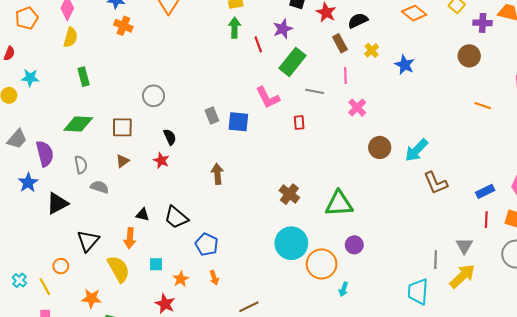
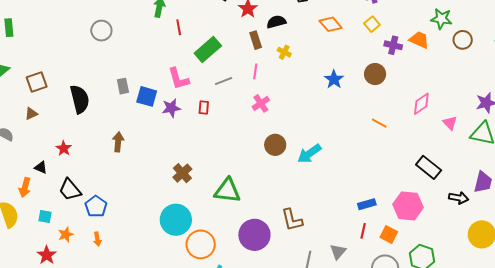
purple star: (283, 29) -> (171, 108), moved
yellow cross: (372, 50) -> (284, 52), turned -32
blue star: (405, 65) -> (334, 79), moved
gray line: (315, 91) -> (224, 81), turned -42
gray circle: (153, 96) -> (101, 31), moved
brown square: (122, 127) -> (37, 82), turned -30
black semicircle: (170, 137) -> (80, 99), size x1.8
red star: (161, 160) -> (64, 148), moved
brown L-shape: (436, 183) -> (292, 220), moved
black trapezoid: (176, 217) -> (70, 190), moved
purple circle: (354, 245) -> (254, 235), moved, size x1.8

